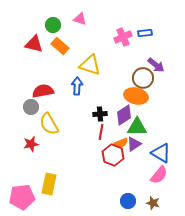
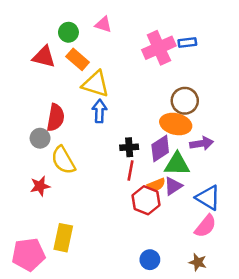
pink cross: (123, 37) -> (159, 48), size x1.4
yellow triangle: (90, 65) -> (96, 84), moved
purple arrow: (156, 65) -> (202, 143), moved, turned -48
red semicircle: (43, 91) -> (56, 118), turned 110
blue circle: (128, 201) -> (150, 260), moved

